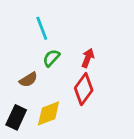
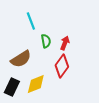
green semicircle: (51, 58) -> (46, 41), moved, turned 128
brown semicircle: (28, 80) -> (21, 59), size x1.5

